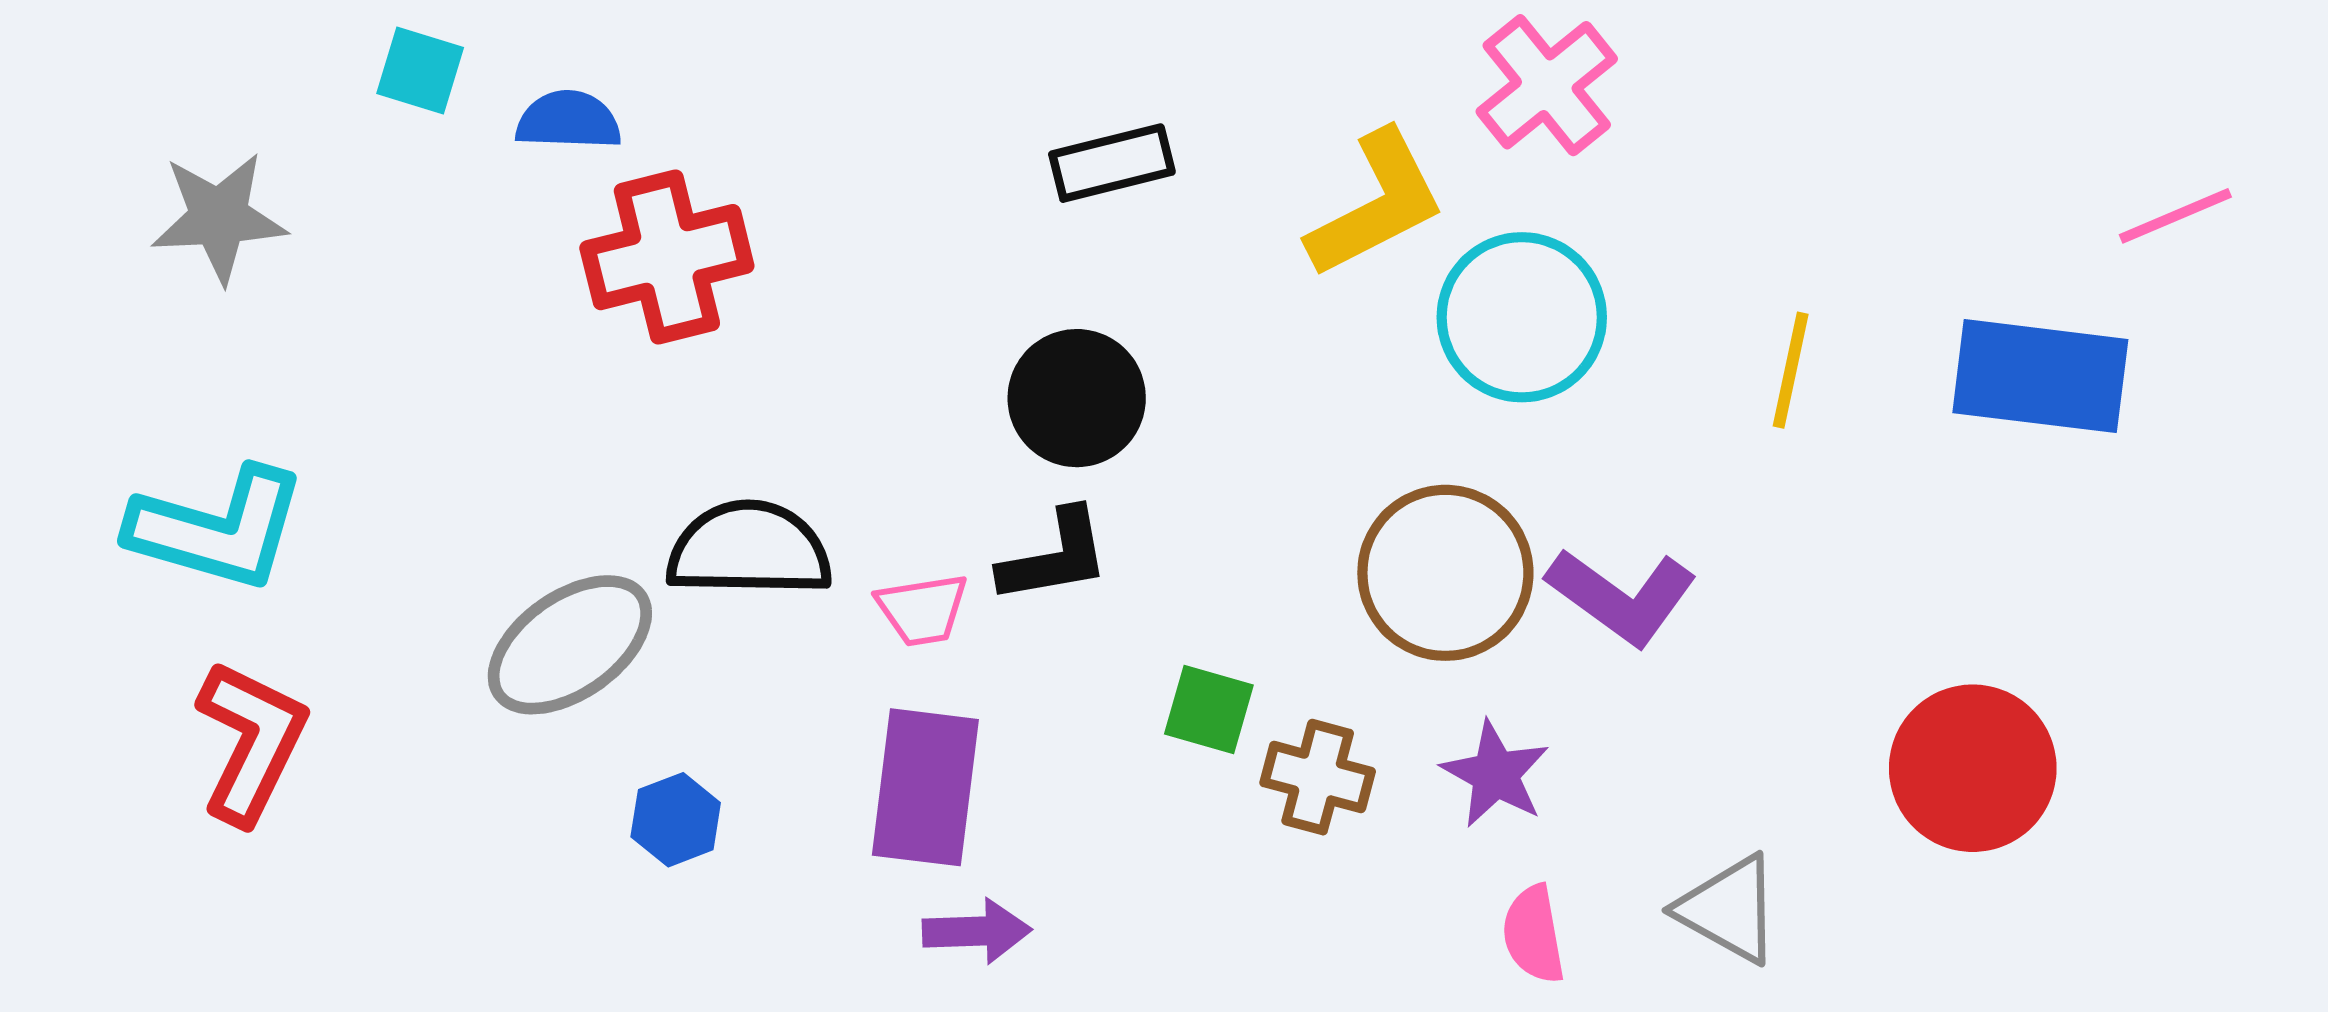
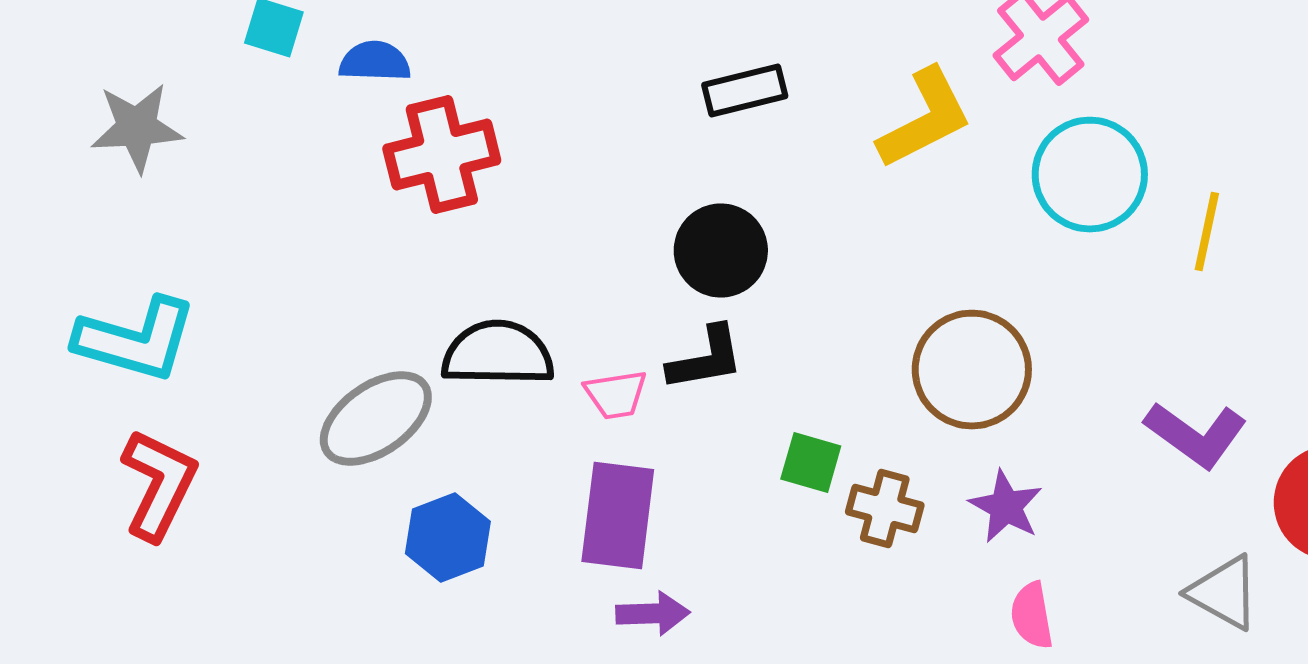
cyan circle: (1522, 317) -> (1090, 174), moved
purple L-shape: (1622, 596) -> (1196, 434), moved
blue hexagon: (676, 820) -> (448, 538), size x1.4
gray triangle: (1729, 909) -> (1224, 592), moved

